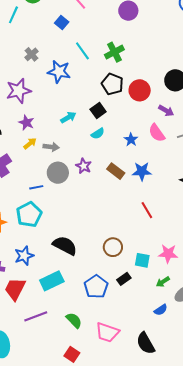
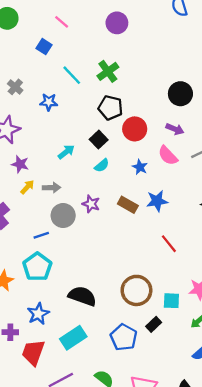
blue star: (59, 72) -> (49, 102), size x0.7
red circle: (140, 90) -> (135, 129), moved
brown circle: (113, 247) -> (136, 290), size x1.4

